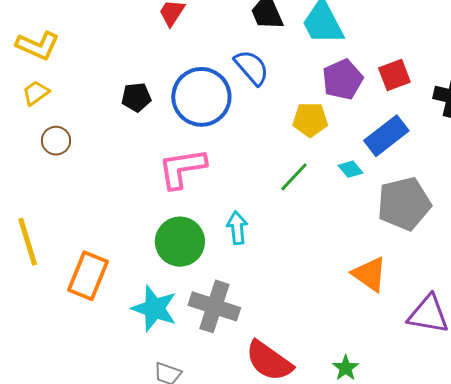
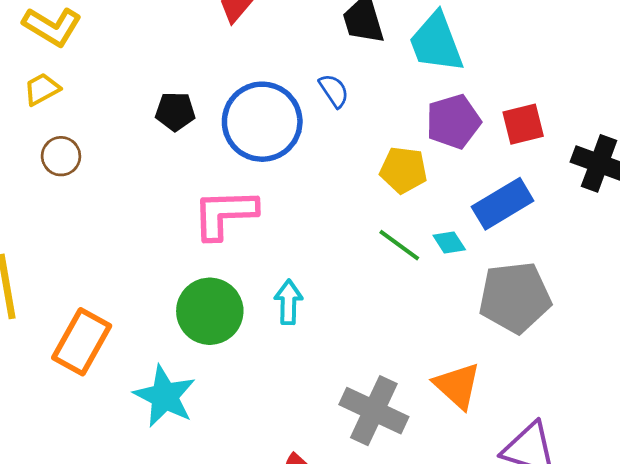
blue semicircle: (252, 67) -> (334, 91), size x0.7
green line: (294, 177) -> (399, 245), moved, turned 76
gray cross: (214, 306) -> (374, 411), moved

